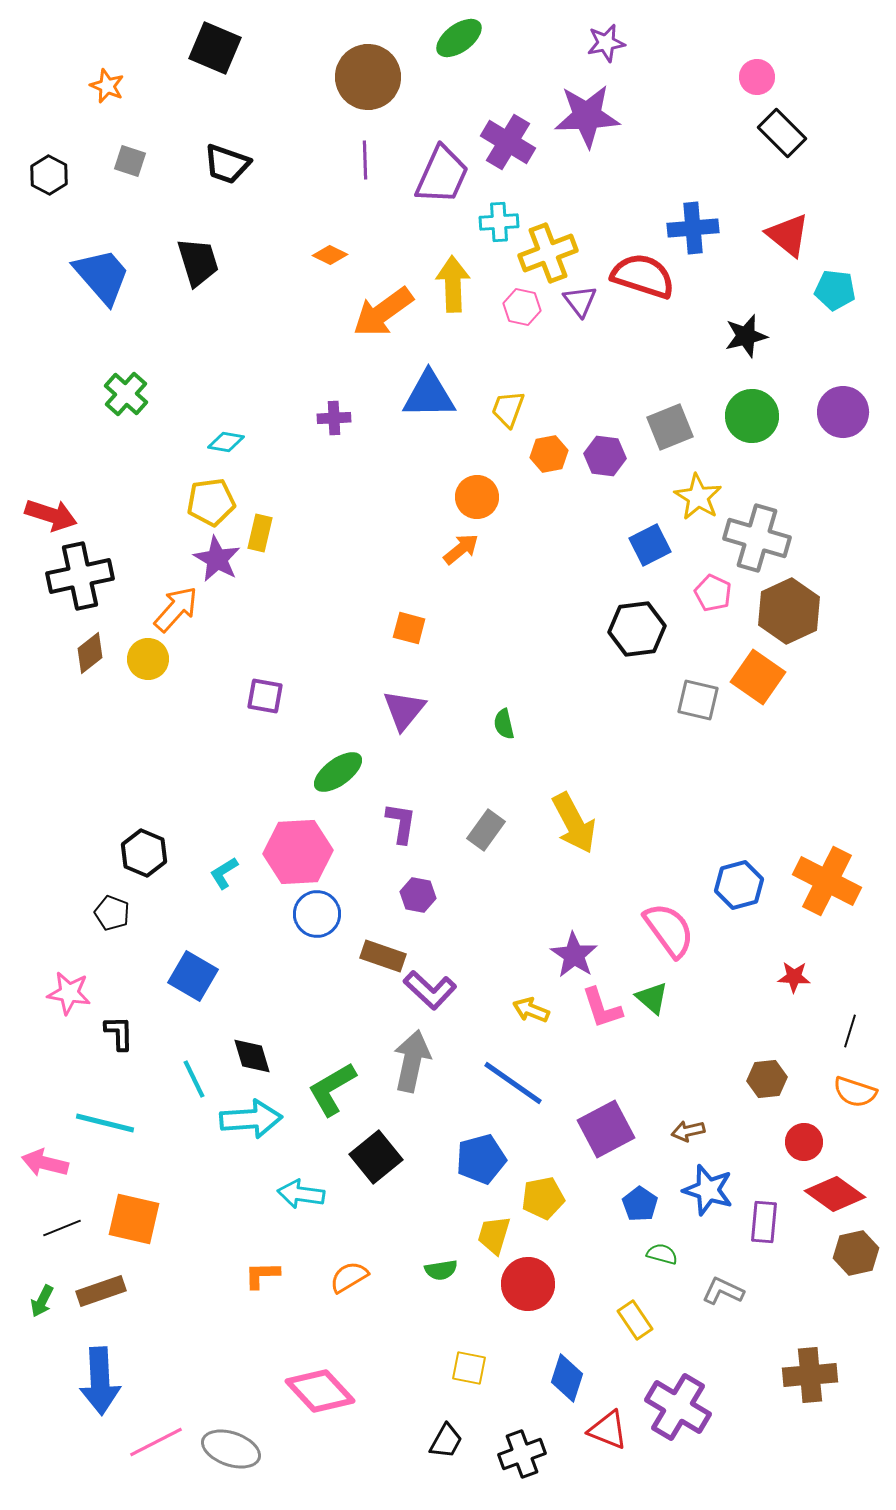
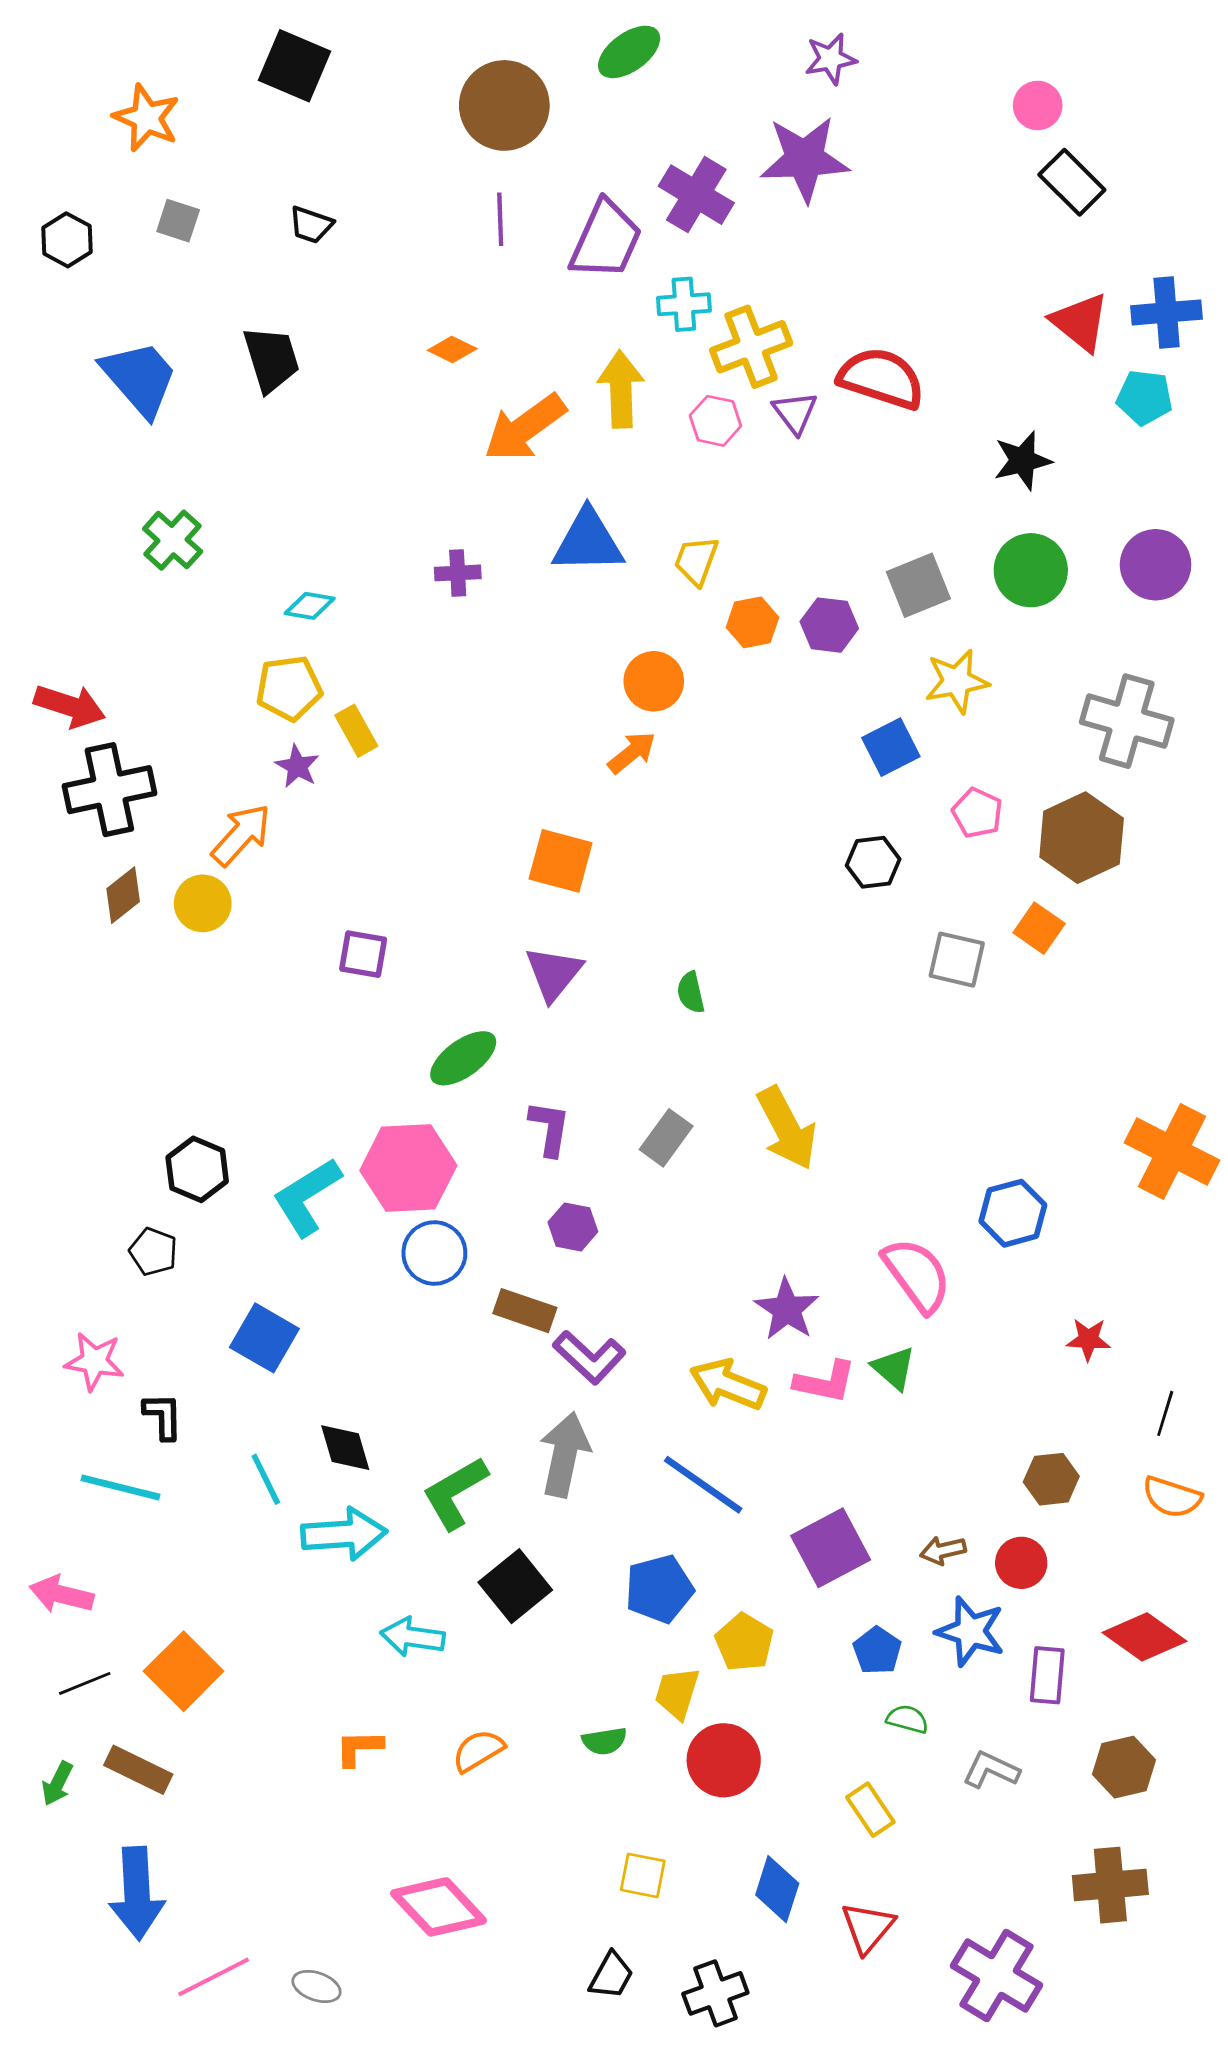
orange star: (107, 86) -> (146, 118), size x1.4
black trapezoid: (227, 164) -> (311, 225), size x0.7
blue cross: (693, 228) -> (1167, 312), moved
yellow star: (698, 497) -> (957, 681), turned 30
yellow rectangle: (260, 533) -> (356, 731), turned -42
gray cross: (757, 538) -> (1127, 721), moved
purple star: (217, 559) -> (297, 766), size x0.7
orange square: (409, 628) -> (561, 861), size x1.4
black hexagon: (637, 629) -> (873, 862), size x0.7
orange square: (758, 677) -> (1039, 928), size x0.7
cyan L-shape: (224, 873) -> (307, 1197), size x1.8
orange cross: (827, 881) -> (1172, 1152), moved
pink L-shape: (602, 1008) -> (825, 1382), turned -60
yellow arrow: (531, 1010) -> (728, 1385), size x1.5
cyan line: (105, 1123) -> (120, 1487), moved
red circle: (804, 1142) -> (1021, 1563), moved
yellow pentagon: (543, 1198) -> (744, 1642), turned -30
orange square: (134, 1219) -> (184, 1671), turned 32
brown hexagon: (856, 1253) -> (1124, 1767), moved
brown rectangle: (101, 1291) -> (138, 1770), turned 45
purple cross: (678, 1407) -> (997, 1976), moved
red triangle: (608, 1430) -> (868, 1928), moved, turned 48
gray ellipse: (231, 1449) -> (316, 1986), size x0.6

